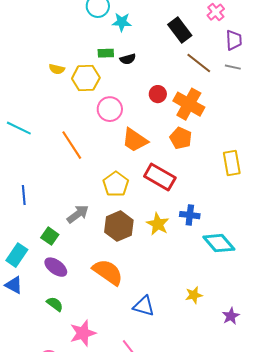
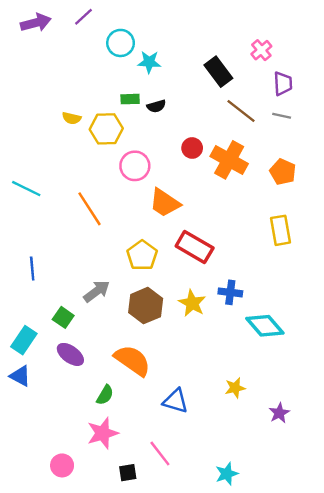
orange pentagon: (181, 138) -> (283, 172), moved
green semicircle: (55, 304) -> (105, 395), moved, turned 84

